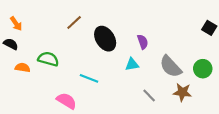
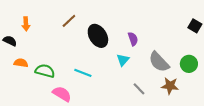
orange arrow: (16, 24) -> (26, 24), moved, turned 32
green semicircle: (48, 59) -> (45, 71), moved
cyan triangle: (132, 64) -> (123, 60), turned -40

